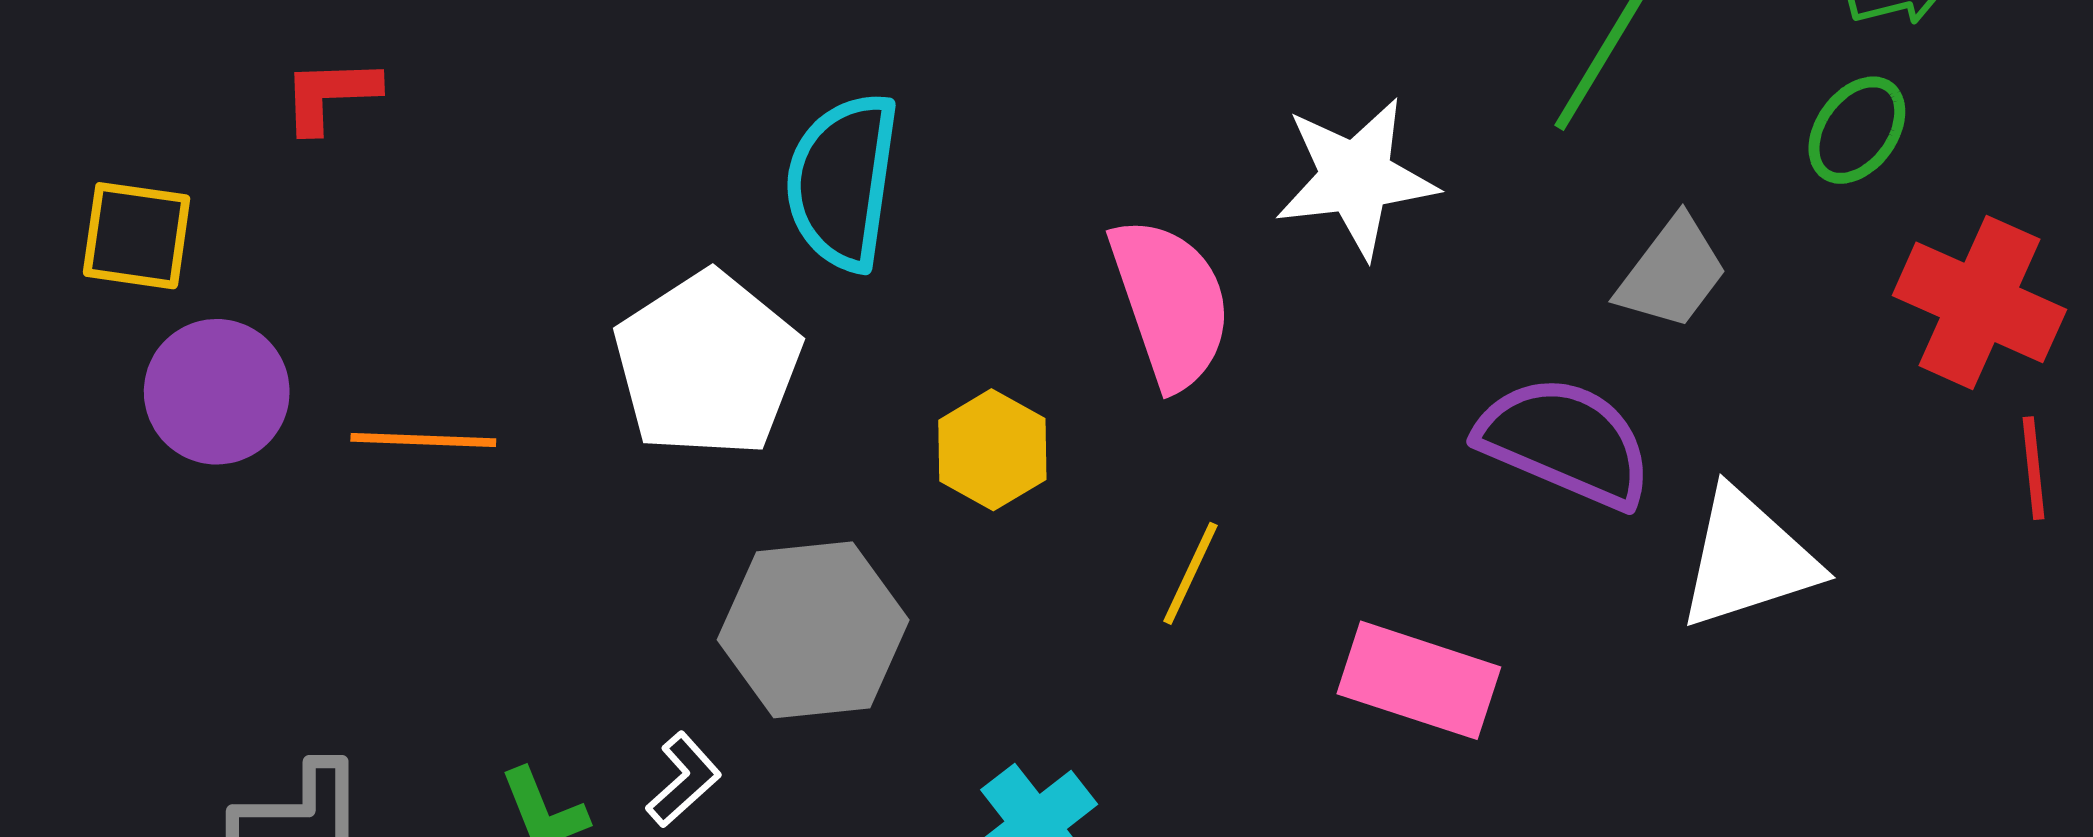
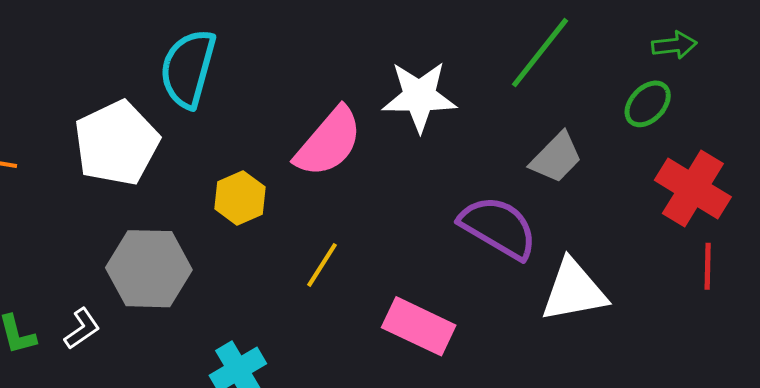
pink semicircle: (1170, 303) -> (329, 142), turned 52

